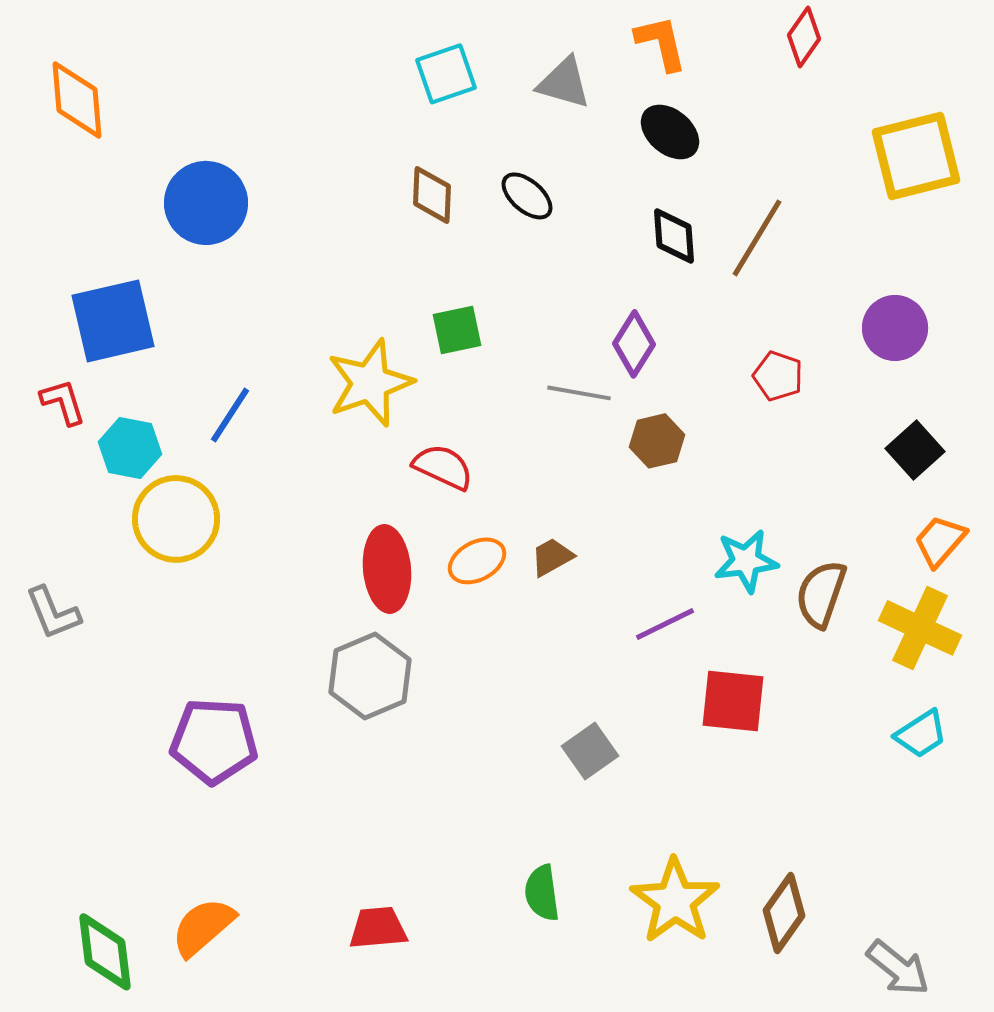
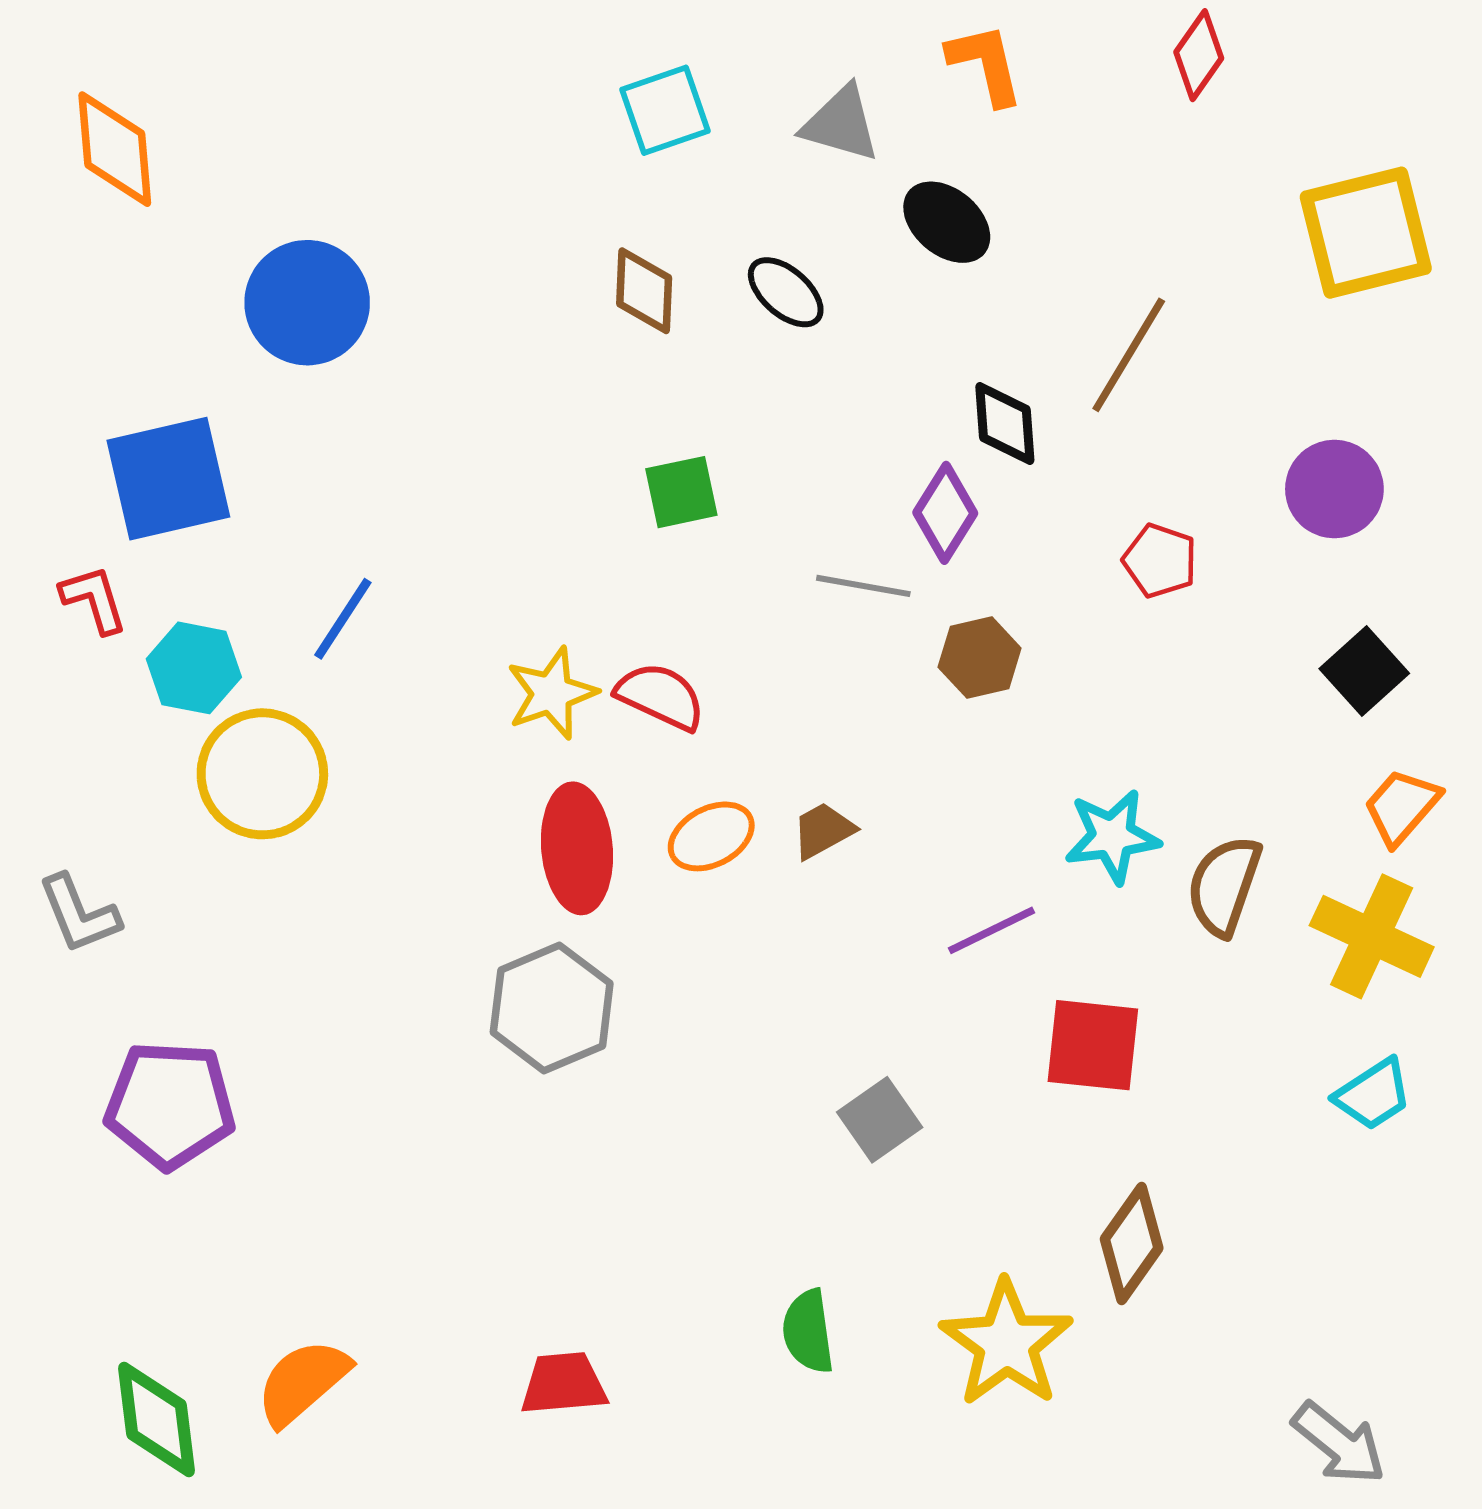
black ellipse: (670, 132) -> (947, 222), moved
black diamond: (674, 236) -> (1005, 423), moved
yellow star: (370, 383) -> (552, 693), moved, size x0.7
purple pentagon: (214, 741) -> (170, 1105), moved
brown diamond: (784, 913) -> (1132, 1243), moved

